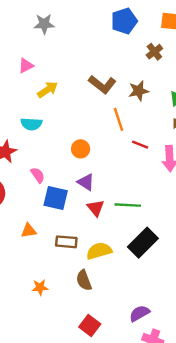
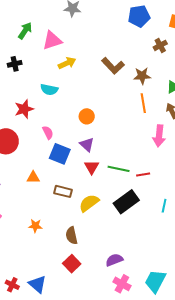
pink triangle: (26, 66) -> (52, 41), size x1.5
orange line: (118, 119) -> (143, 103), moved
red line: (140, 145) -> (143, 174), moved, turned -40
yellow semicircle: (99, 251) -> (89, 203), turned -30
brown semicircle: (84, 280) -> (72, 235), moved

